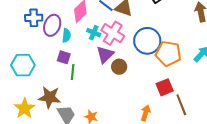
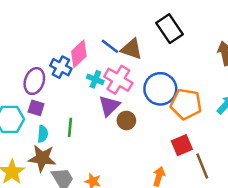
blue cross: (34, 18) -> (61, 67), moved, turned 30
purple ellipse: (52, 25) -> (34, 81), moved
cyan semicircle: (66, 35) -> (43, 134), moved
purple square: (64, 57) -> (36, 108), moved

